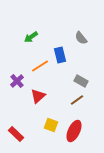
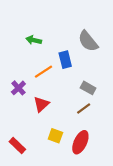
green arrow: (31, 37) -> (34, 40), turned 48
gray semicircle: (81, 38) -> (88, 41), size x1.5

